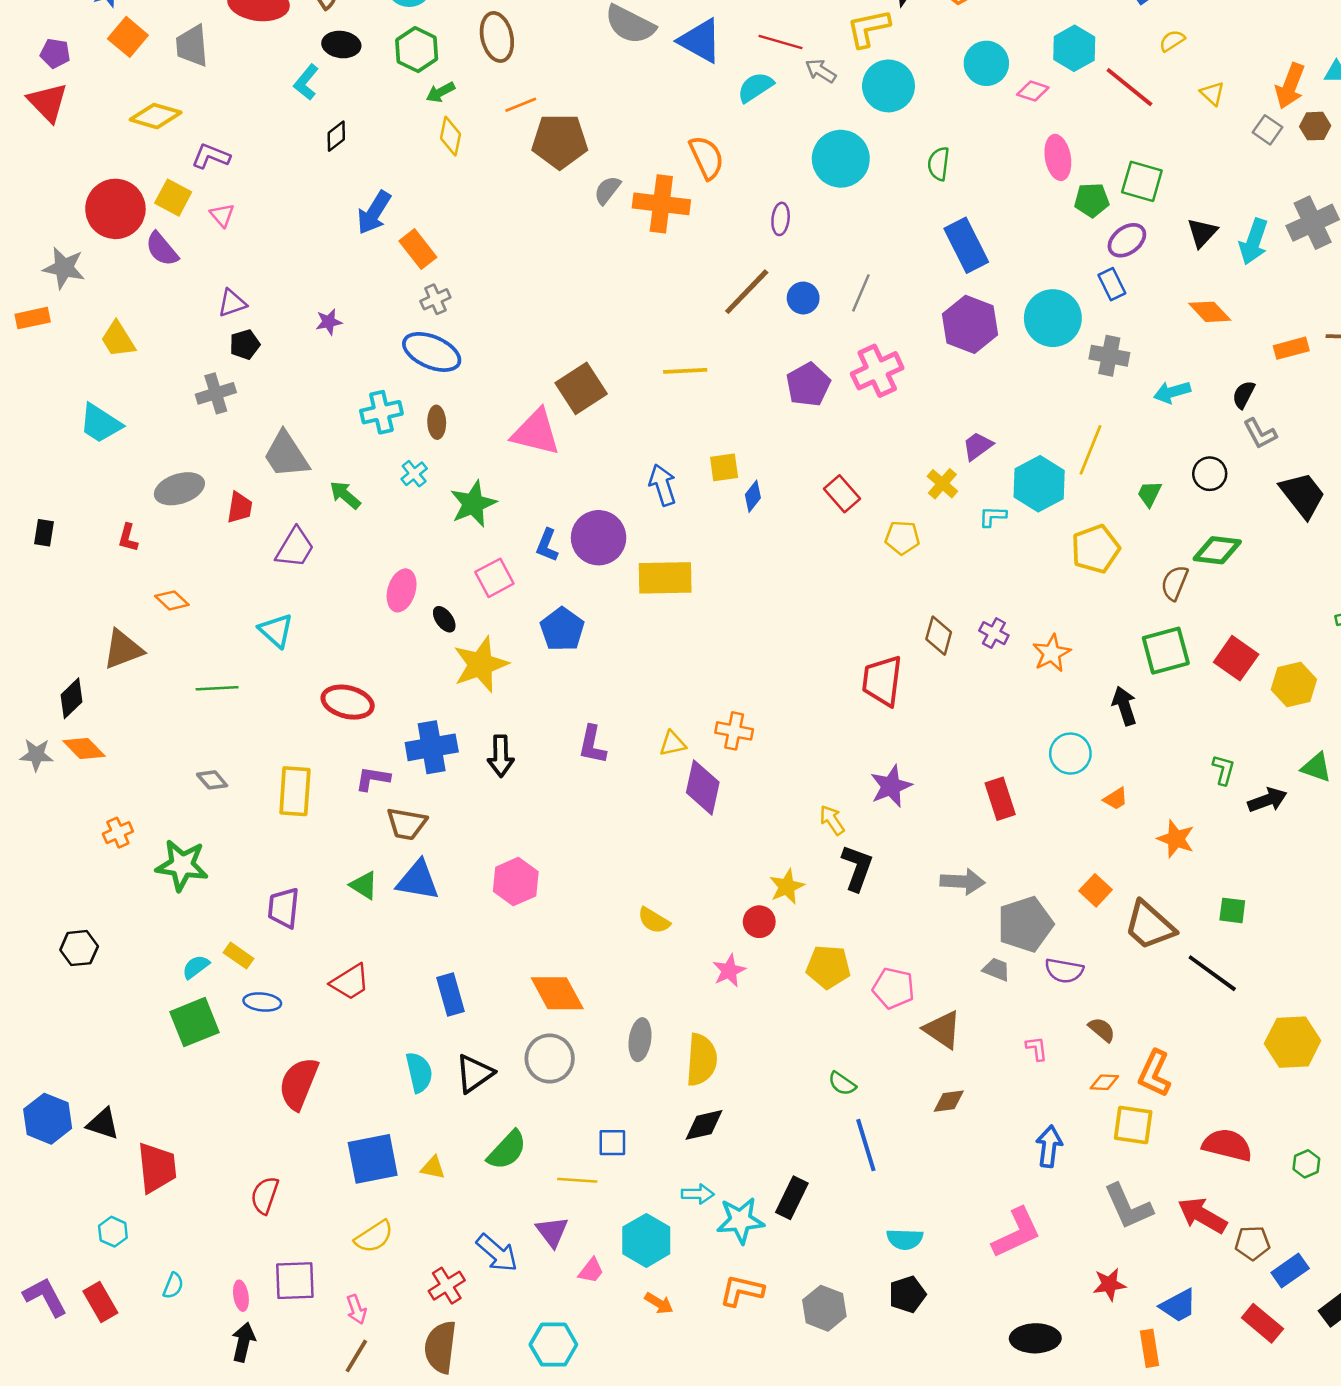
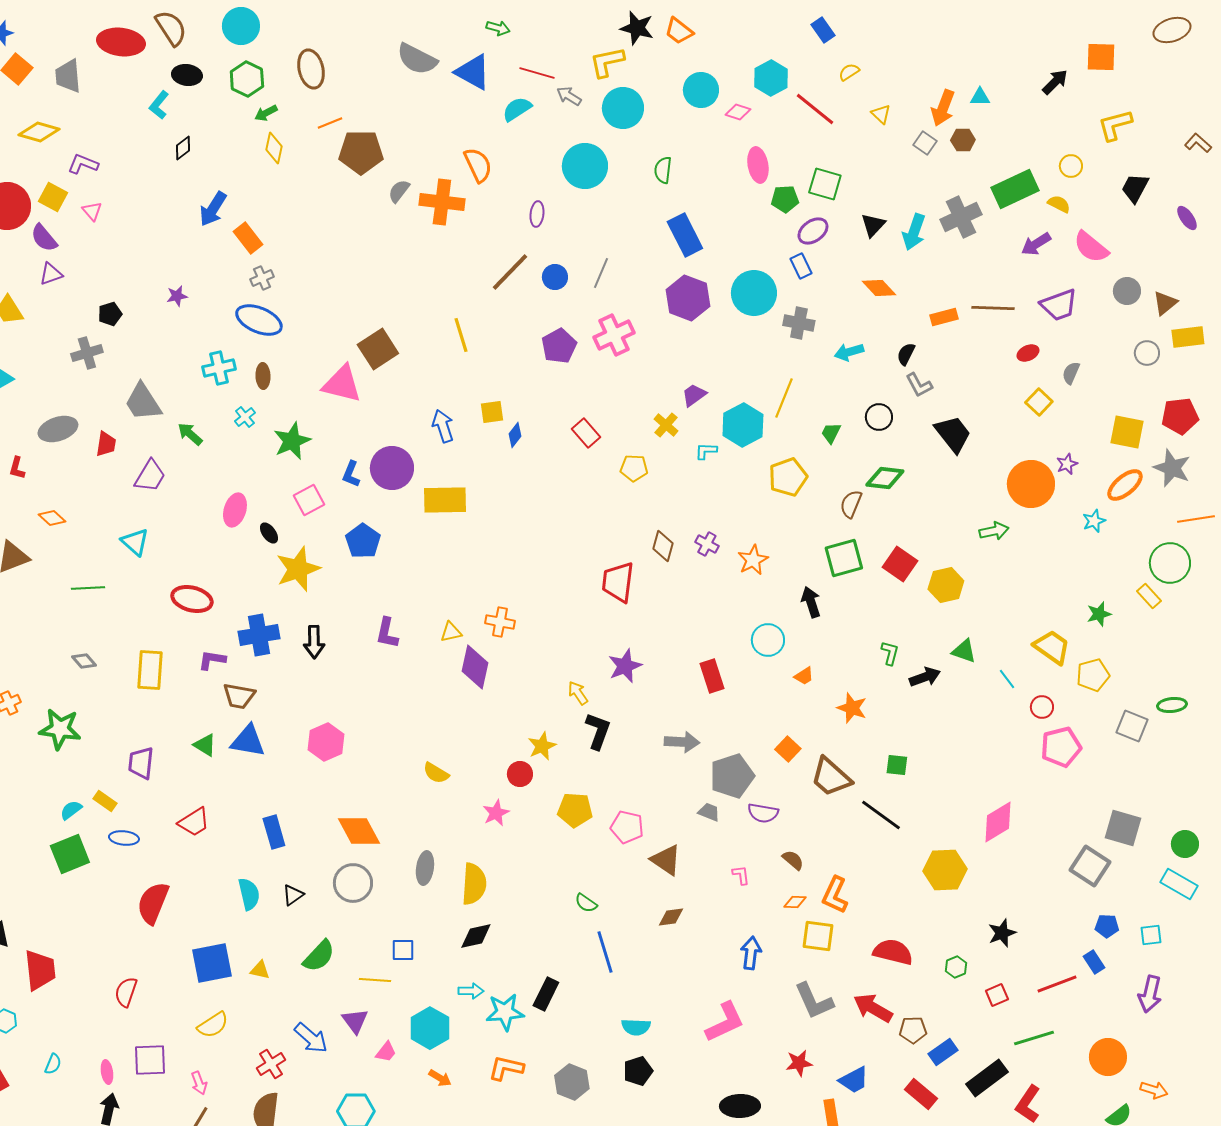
purple triangle: (232, 303) -> (51, 274), moved
yellow line: (685, 371) -> (461, 335), turned 76
black triangle: (474, 1074) -> (293, 895), size x0.7

